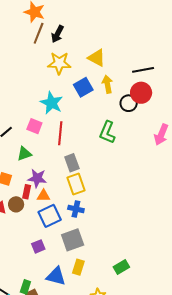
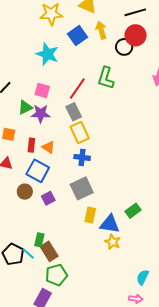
pink square: (34, 126) -> (42, 90), moved
red line: (60, 133) -> (77, 89), moved, turned 35
purple star: (37, 178) -> (41, 114), moved
orange triangle: (43, 196) -> (48, 147), turned 40
brown circle: (16, 204) -> (25, 192), moved
blue square: (50, 216) -> (38, 171), moved, turned -30
blue triangle: (56, 276) -> (110, 224), moved

